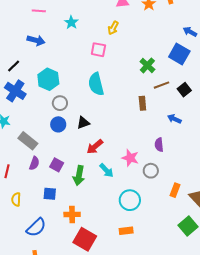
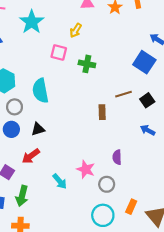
cyan star: (71, 22) -> (32, 22), size x1.6
green cross: (147, 65) -> (87, 64), moved, turned -35
cyan semicircle: (96, 84) -> (40, 91), moved
blue arrow: (174, 119) -> (148, 130), moved
red arrow: (95, 147) -> (31, 156), moved
green arrow: (79, 176) -> (22, 196), moved
cyan circle: (130, 200) -> (103, 215), moved

